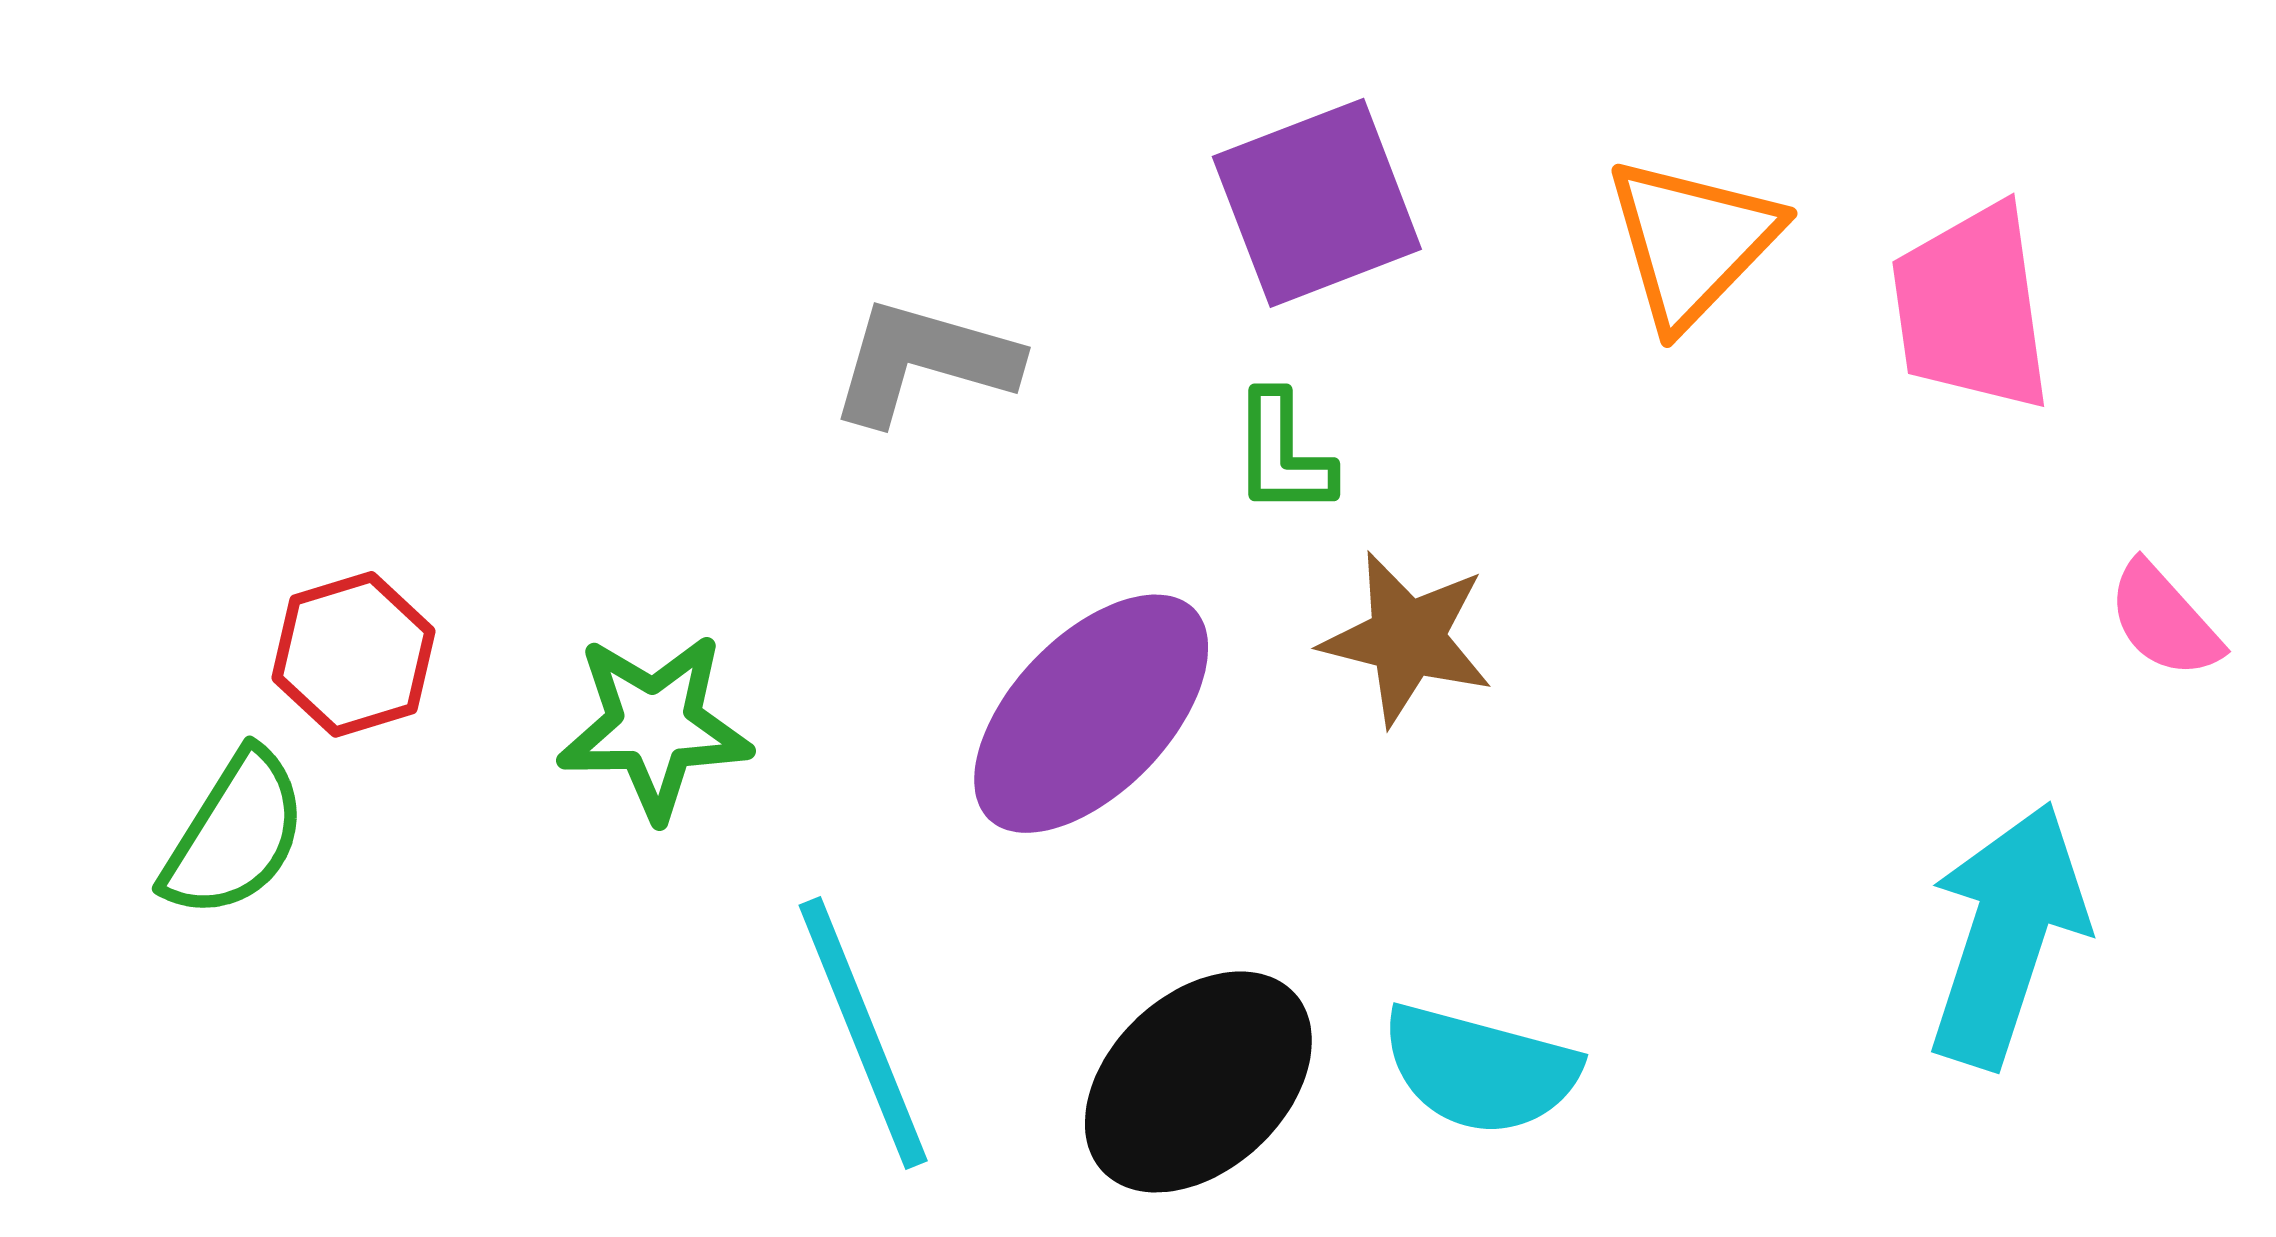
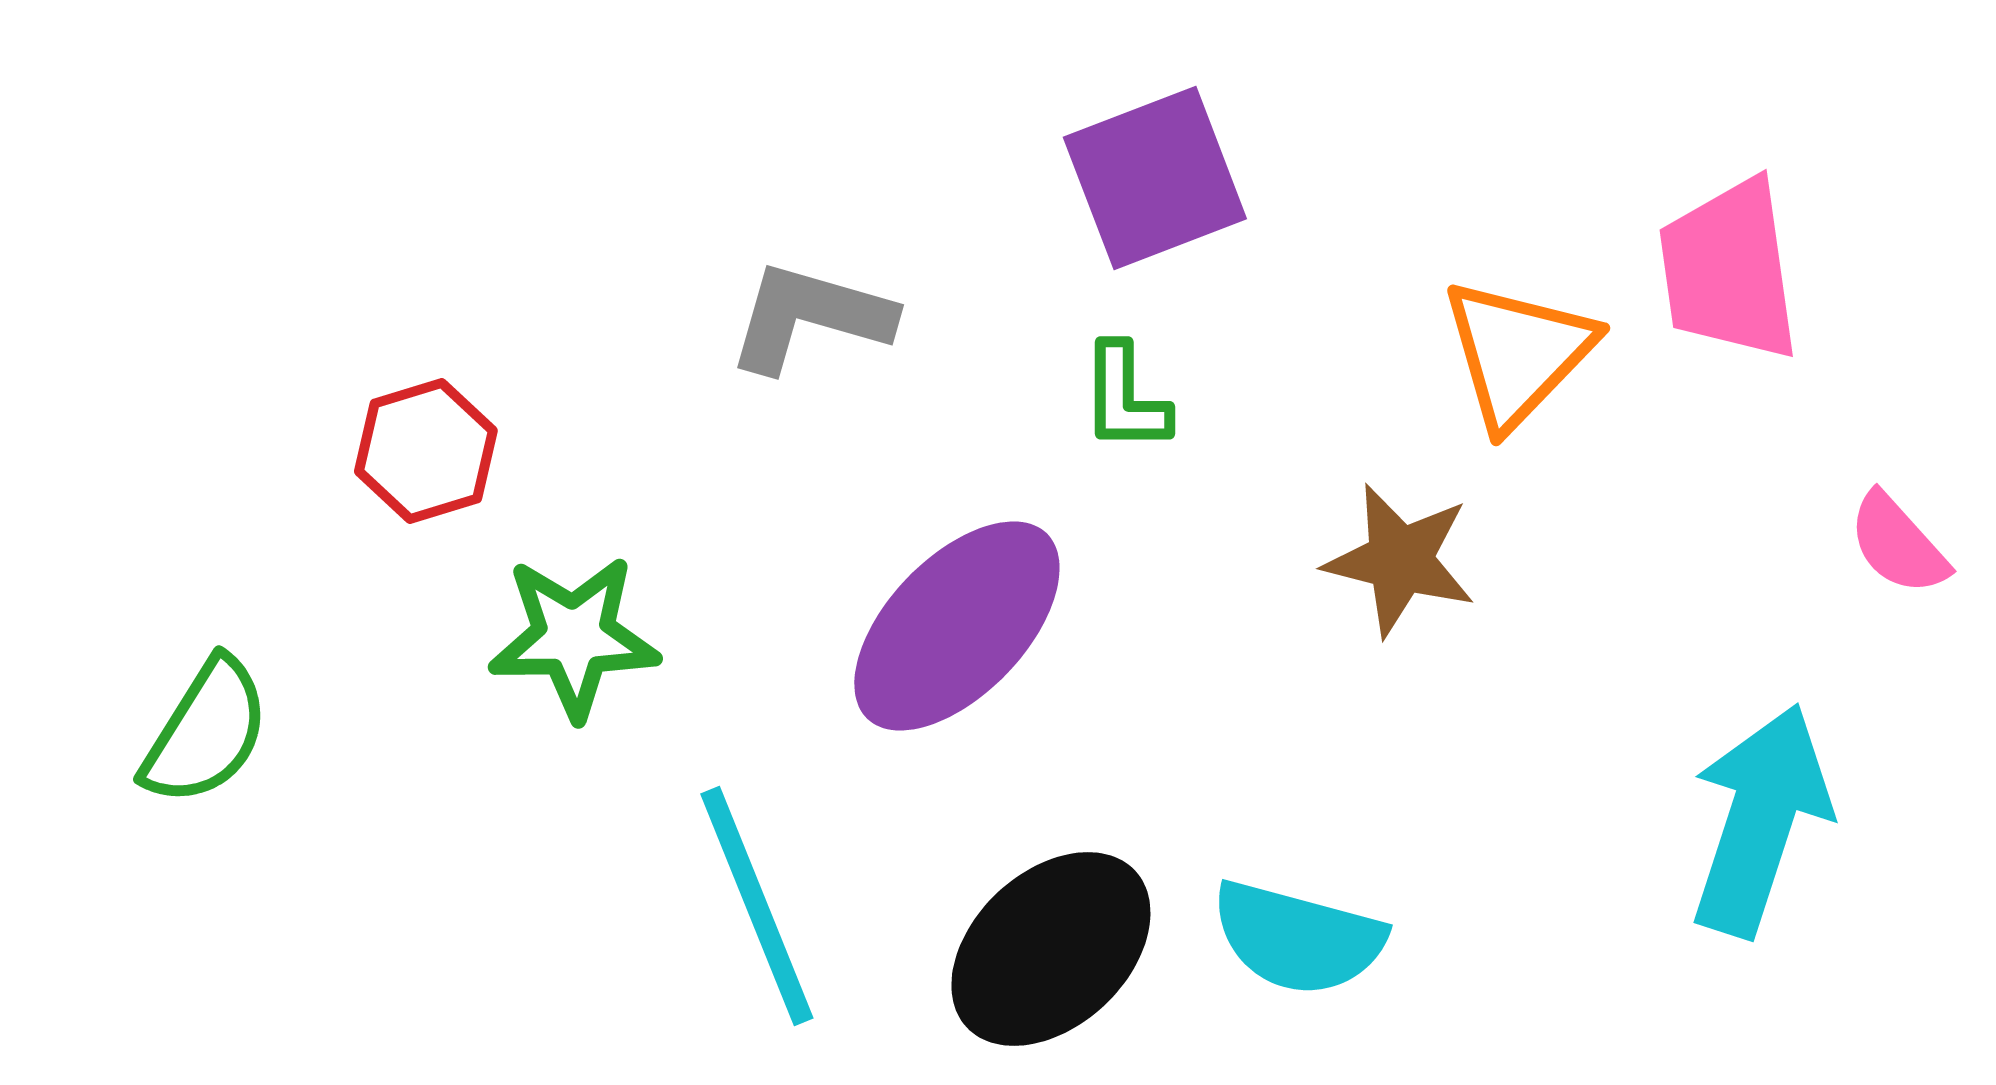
orange triangle: (1692, 242) -> (1518, 353), moved
brown star: (1407, 638) -> (1400, 560), moved
red hexagon: (353, 654) -> (426, 451), moved

